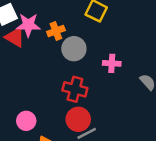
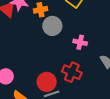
red cross: (75, 89) -> (72, 72), moved

